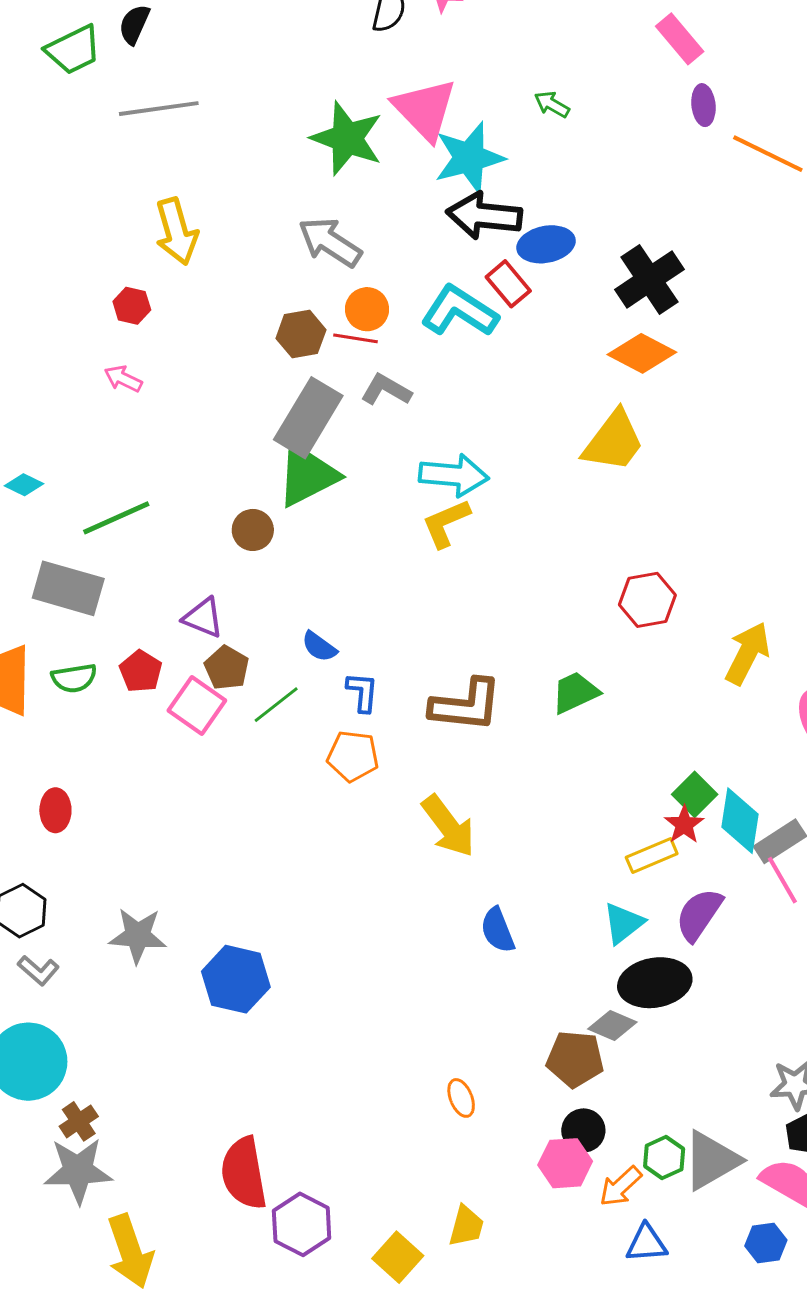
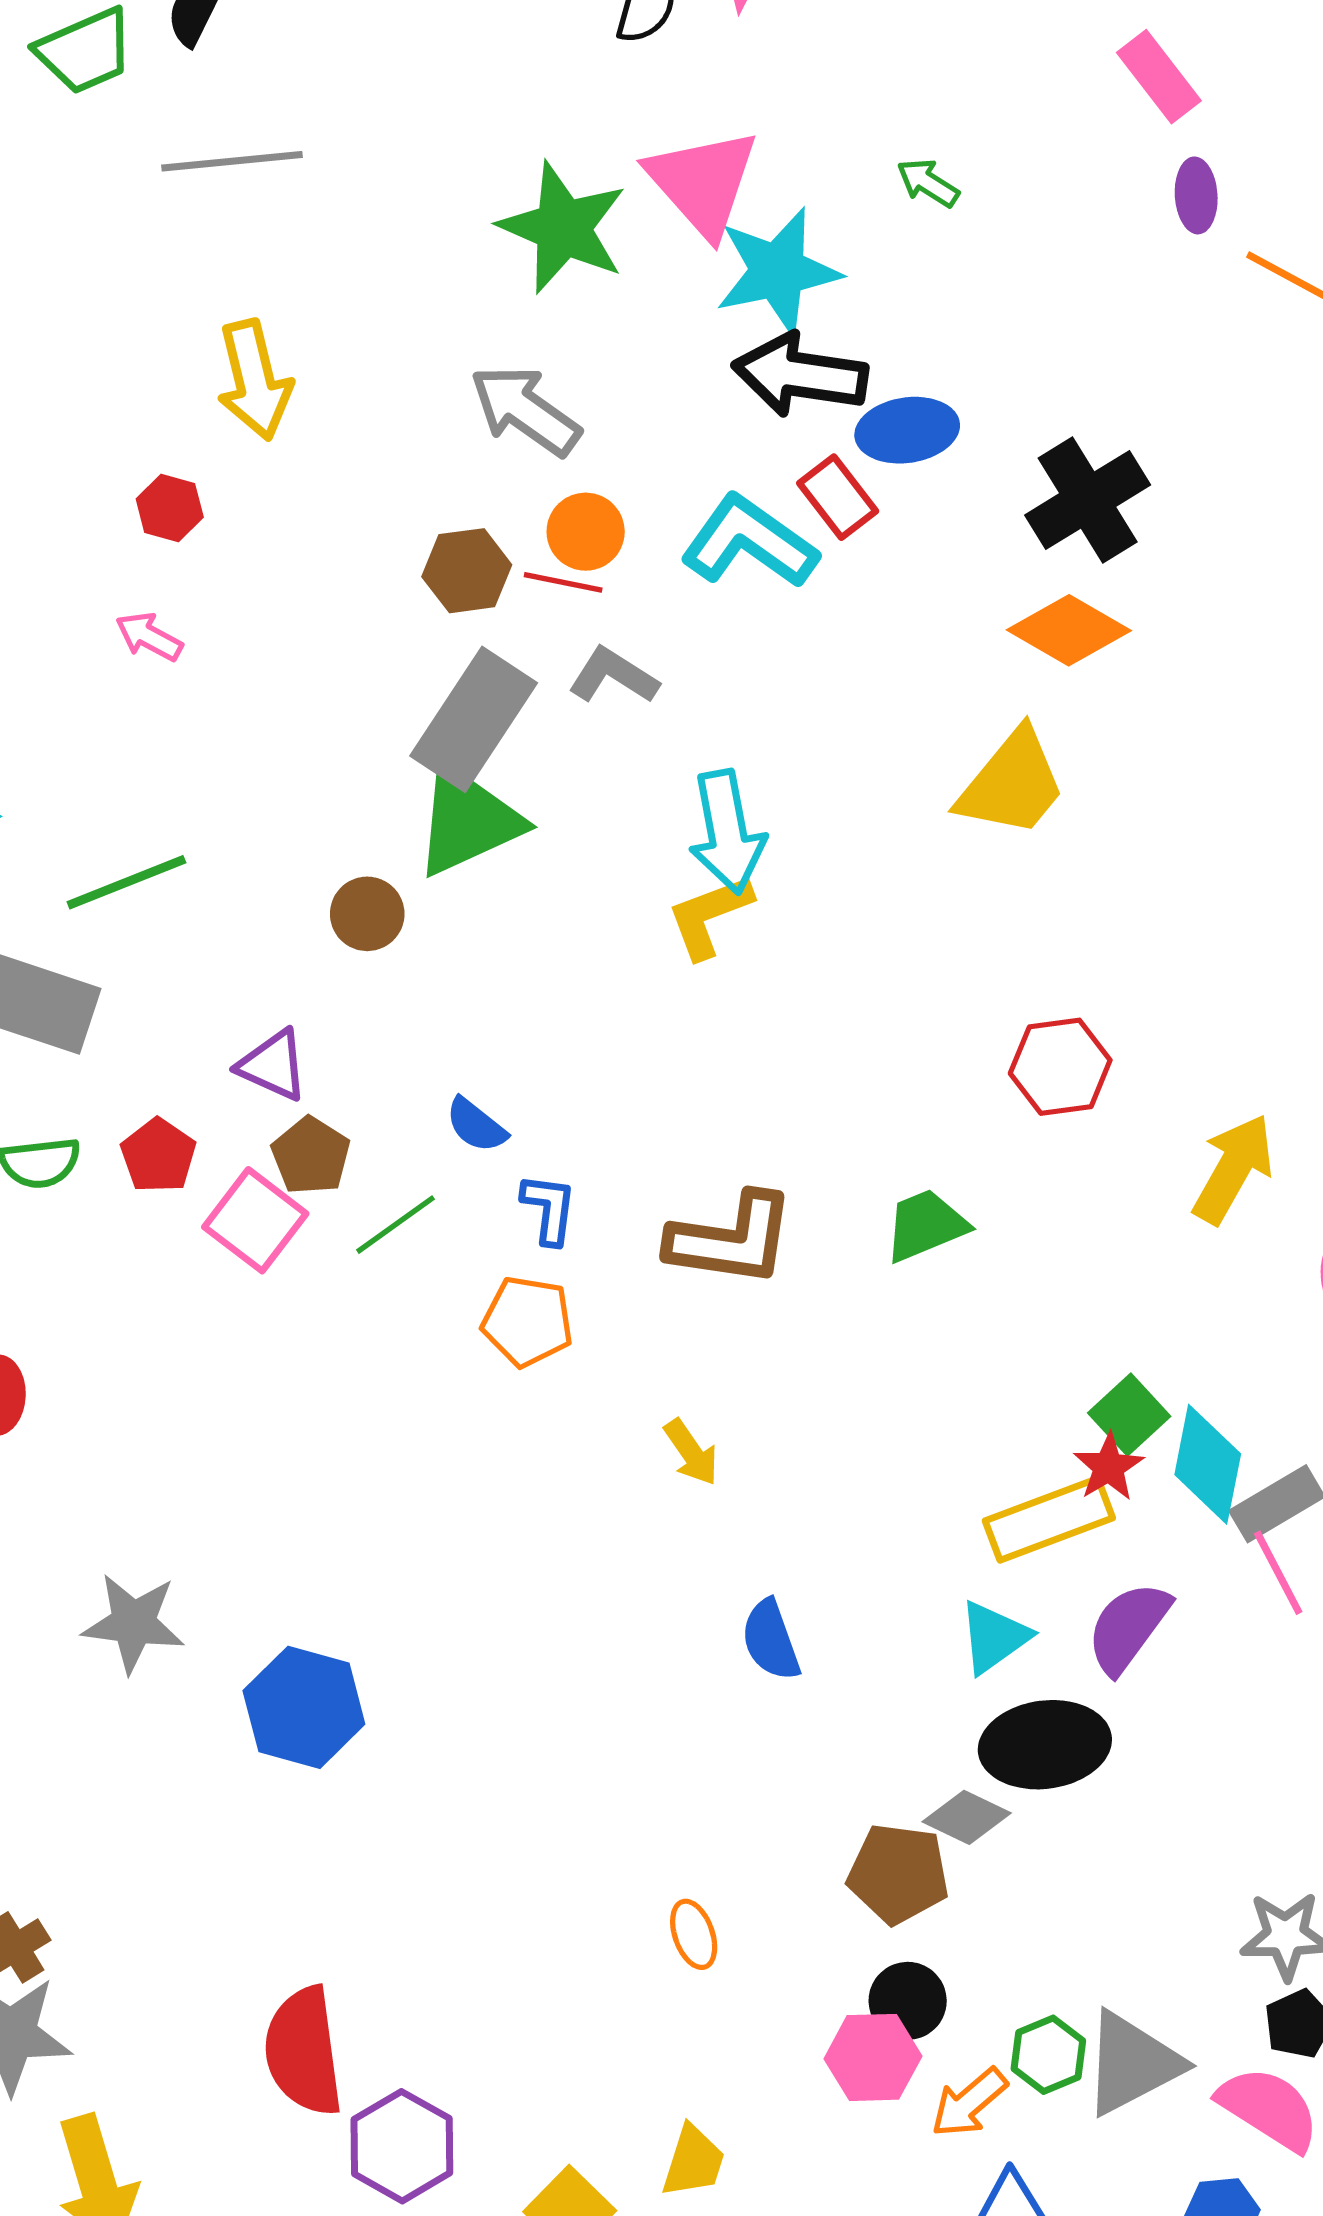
cyan arrow: (454, 475) -> (727, 832), turned 72
yellow arrow: (448, 826) -> (691, 1452), size x0.6
yellow rectangle: (652, 855) -> (1049, 1519), size x1.4

